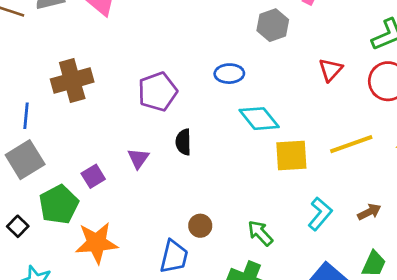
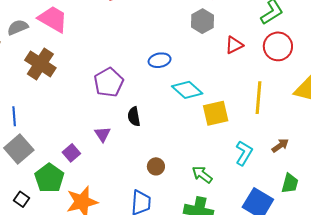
gray hexagon: (273, 25) -> (202, 21), moved
red triangle: (330, 70) -> (234, 45), turned 30
brown cross: (72, 81) -> (40, 64), moved, turned -32
yellow line: (351, 144) -> (259, 98), turned -56
brown circle: (200, 226) -> (156, 166), moved

